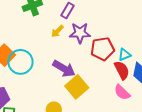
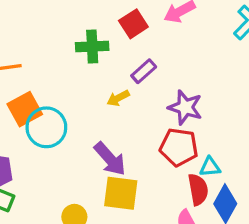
purple star: (80, 33) -> (185, 107), moved
yellow square: (77, 87) -> (121, 193), turned 30

